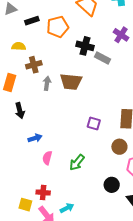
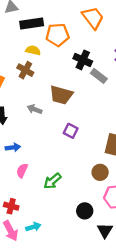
black rectangle: (32, 21) -> (32, 23), size x1.5
yellow semicircle: (19, 46) -> (33, 50), moved
brown cross: (34, 65) -> (25, 70), turned 35
gray arrow: (47, 83) -> (35, 109), moved, turned -88
purple square: (94, 123) -> (71, 131), moved

